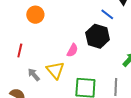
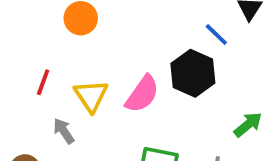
pink semicircle: (72, 50) -> (142, 94), size x1.5
yellow triangle: (55, 70) -> (91, 96), moved

